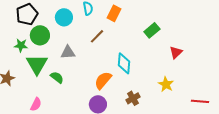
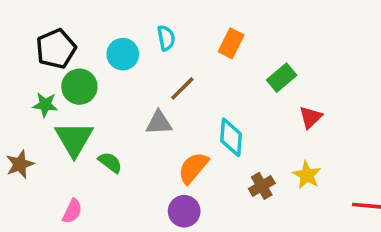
orange rectangle: (114, 13) -> (231, 43), moved
gray triangle: (68, 52) -> (159, 123), moved
red triangle: (176, 52) -> (311, 117), moved
brown cross: (133, 98) -> (262, 186), moved

